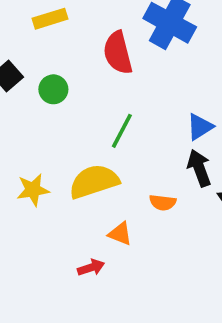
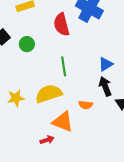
green line: (122, 131) -> (64, 66), turned -36
orange triangle: (120, 234) -> (63, 122), size x1.6

